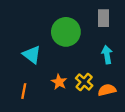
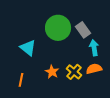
gray rectangle: (103, 18) -> (83, 30), moved, turned -35
orange semicircle: (107, 90) -> (94, 69), moved

